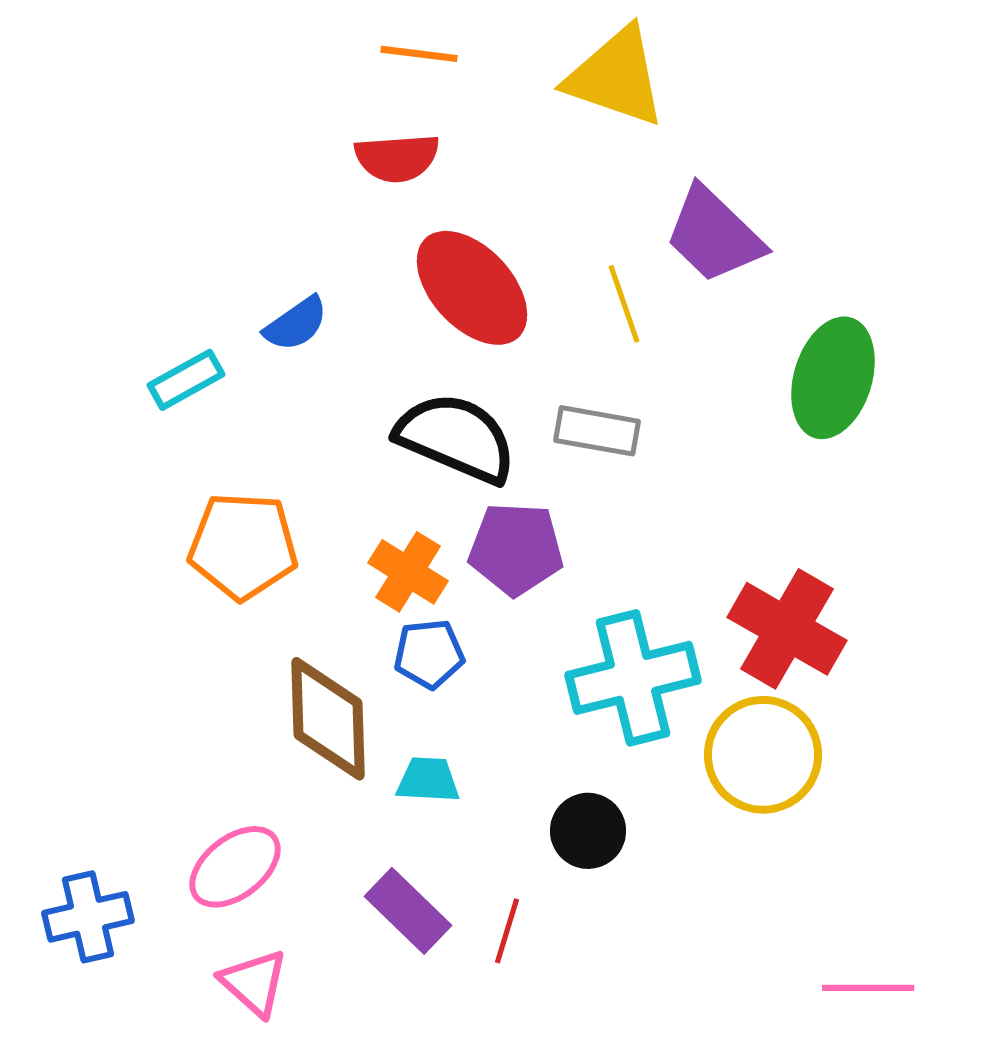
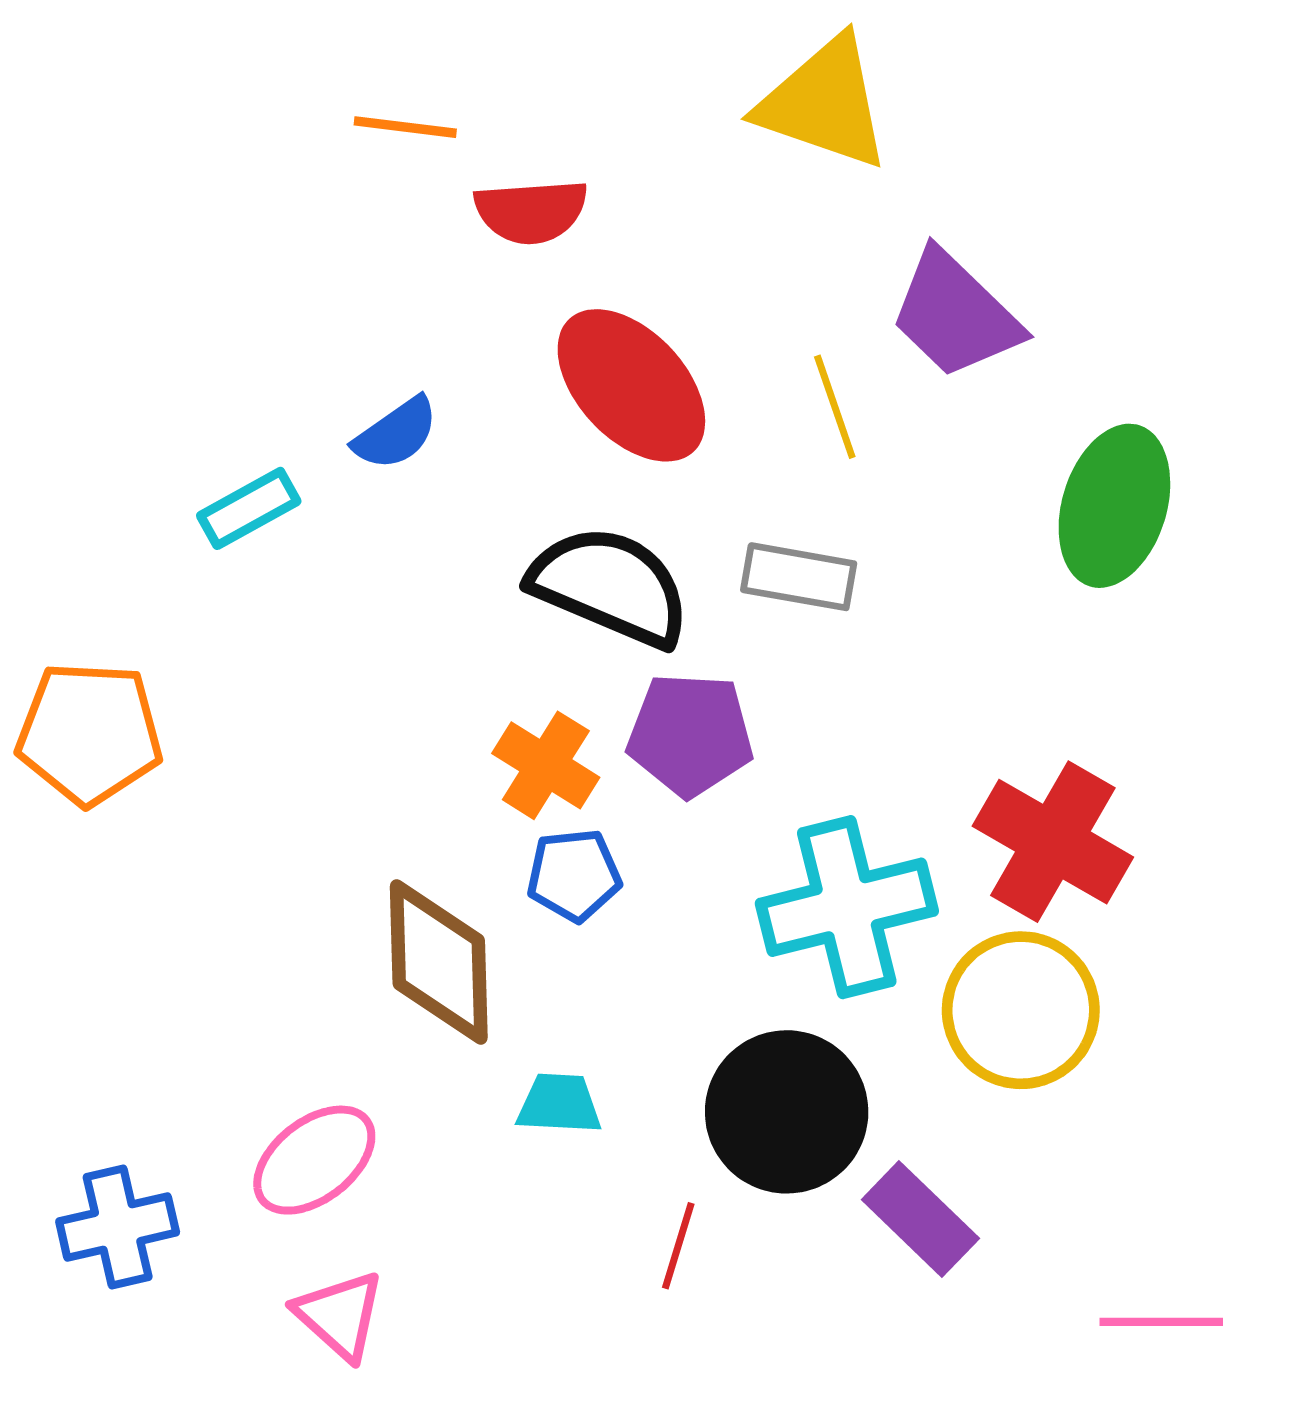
orange line: (419, 54) -> (405, 127), moved
orange pentagon: (243, 546) -> (90, 733), moved
cyan trapezoid: (428, 780) -> (559, 1104), moved
black circle: (588, 831) -> (787, 1112), size x1.6
purple rectangle: (408, 911) -> (920, 1219), moved

